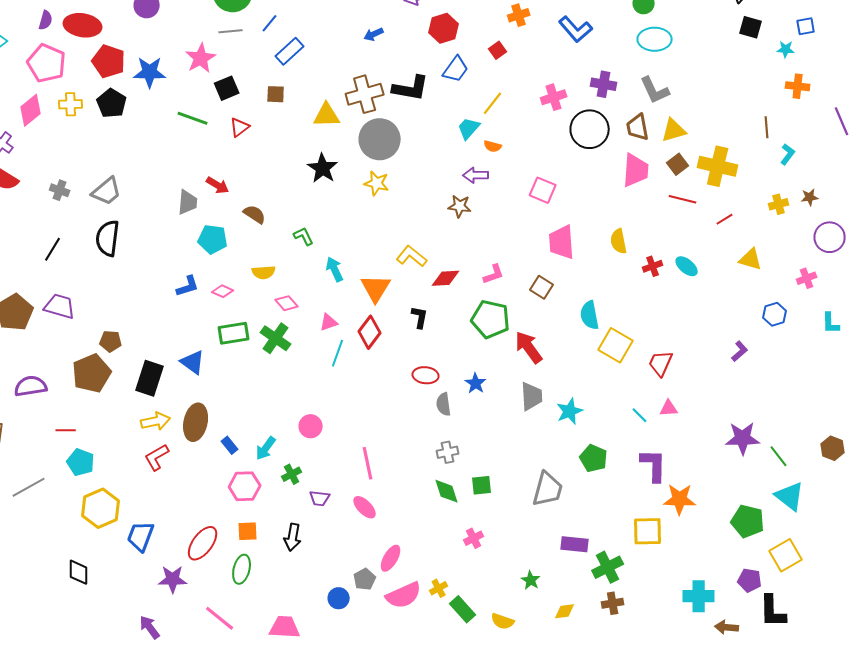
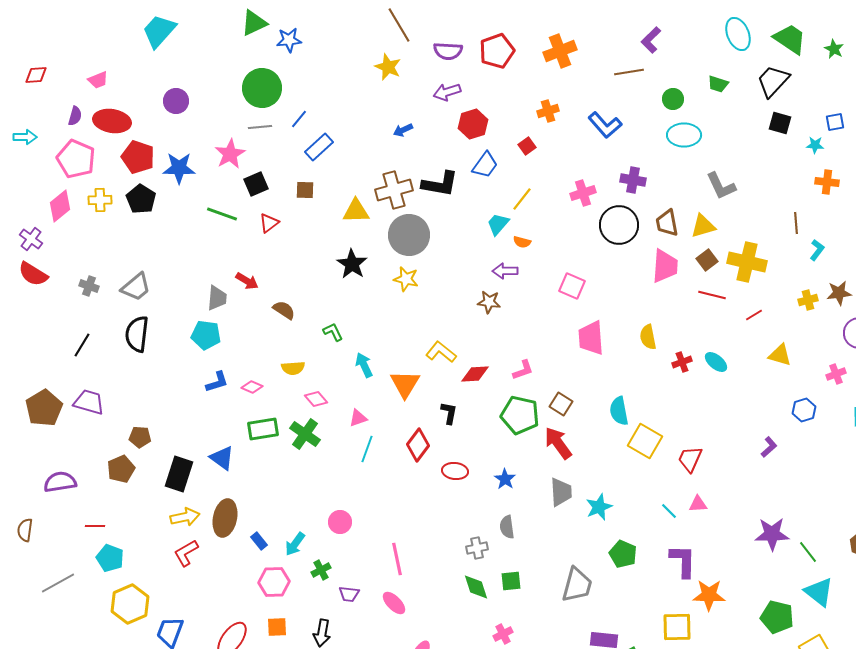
gray L-shape: (655, 90) -> (721, 186), moved
brown star: (810, 197) -> (839, 293), size x1.4
cyan pentagon: (213, 239) -> (206, 335), moved
brown square: (542, 287) -> (561, 404), moved
red diamond: (370, 332) -> (418, 445), moved
brown pentagon: (92, 373) -> (121, 469), size x0.7
gray semicircle: (444, 404) -> (507, 527), moved

